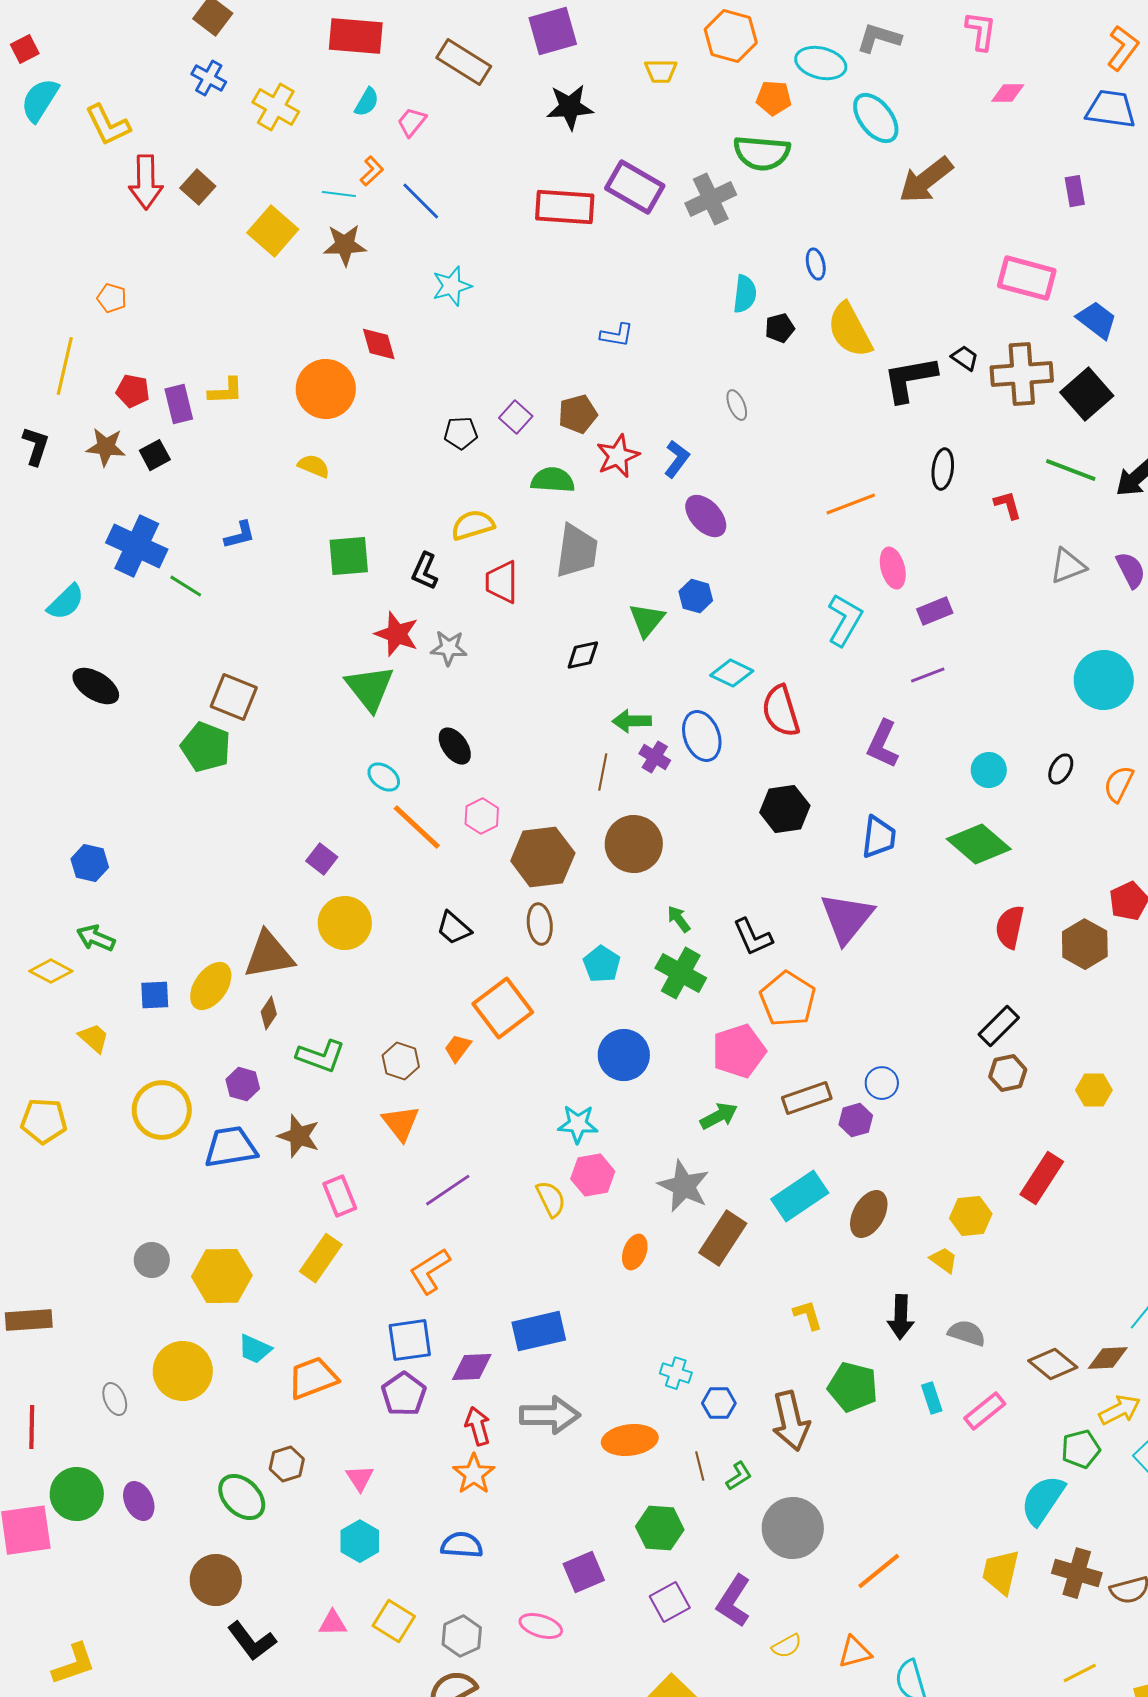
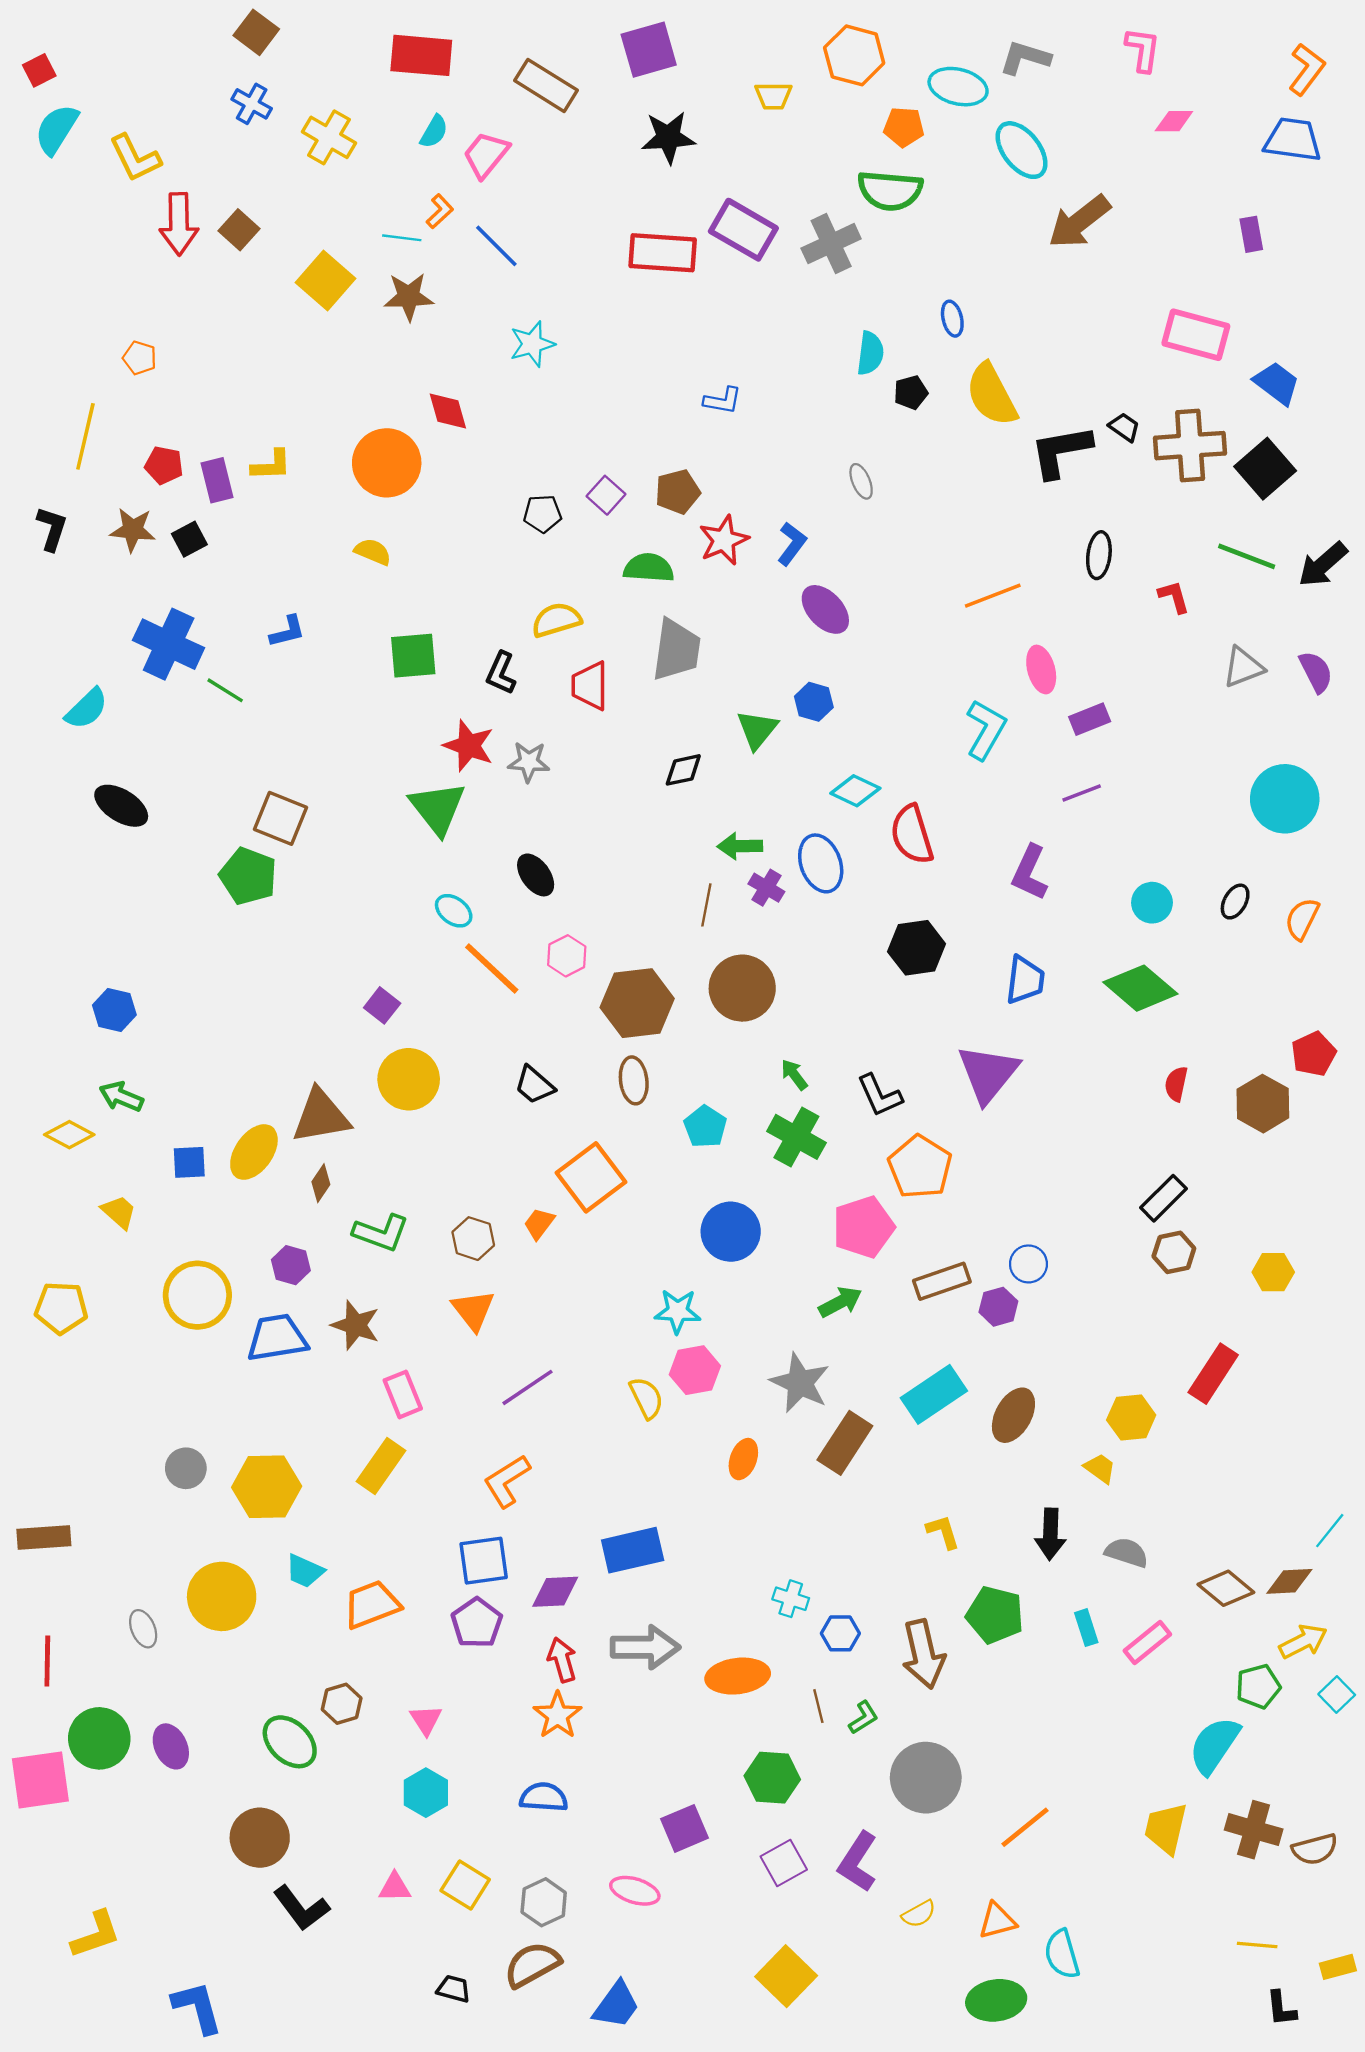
pink trapezoid: (412, 122) -> (486, 155), size x1.4
red semicircle: (1010, 927) -> (1176, 1084), size x0.7
yellow line: (1080, 1673) -> (1257, 1945), turned 32

